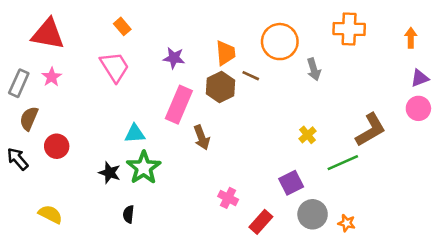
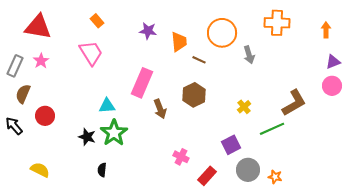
purple star: (174, 58) -> (148, 31), moved
brown hexagon: (221, 87) -> (194, 95), moved

